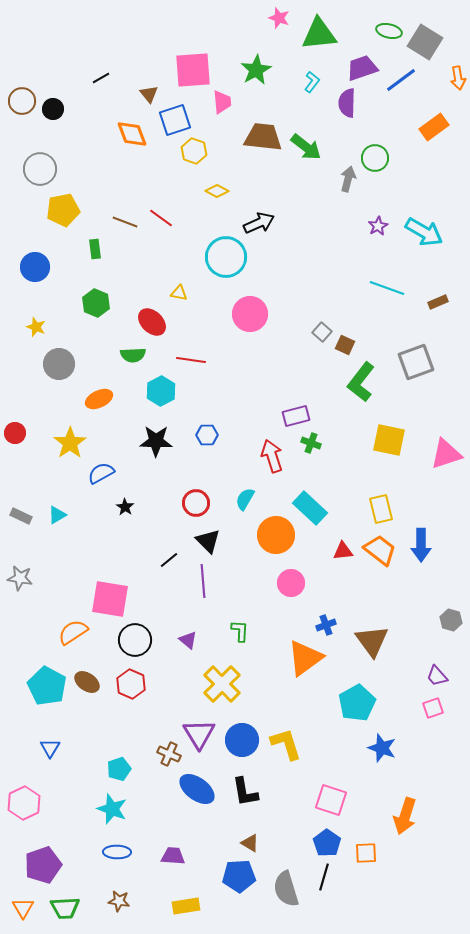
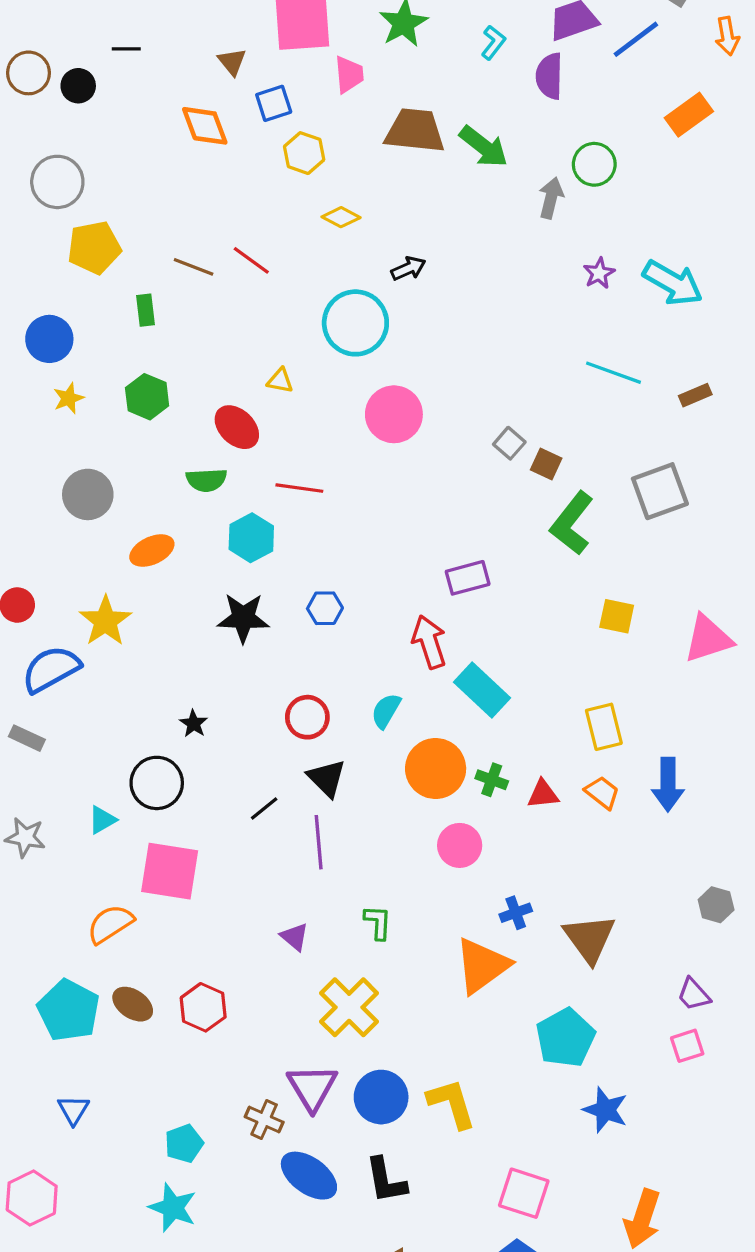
black line: (101, 78) -> (126, 49), moved, turned 30
blue square: (175, 120) -> (274, 103), size x0.7
black arrow: (259, 223) -> (408, 268), size x0.7
yellow star: (36, 327) -> (69, 398), moved, turned 30
yellow square: (389, 440) -> (617, 616), size x0.7
green cross: (311, 443) -> (492, 780), moved
blue semicircle: (101, 473) -> (51, 669), moved, size x1.4
cyan rectangle: (310, 508) -> (482, 690), moved
cyan triangle: (57, 515) -> (102, 820), moved
orange trapezoid: (380, 550) -> (602, 793), size x0.7
black circle: (135, 640) -> (157, 783), moved

